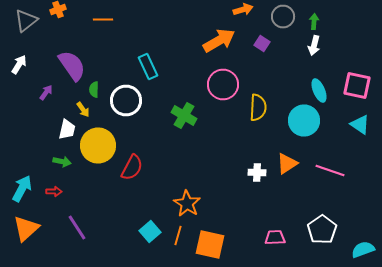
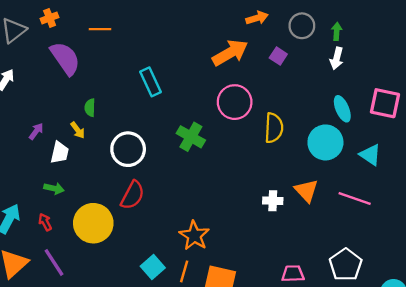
purple semicircle: (72, 66) -> (65, 58), moved
purple arrow: (46, 92) -> (36, 131), moved
white circle: (126, 100) -> (128, 149), moved
cyan triangle: (360, 124) -> (370, 155), moved
yellow circle: (98, 146) -> (93, 223), moved
orange triangle: (287, 164) -> (306, 191), turned -40
red arrow: (54, 192) -> (45, 222), turned -119
purple line: (77, 228) -> (54, 262), moved

